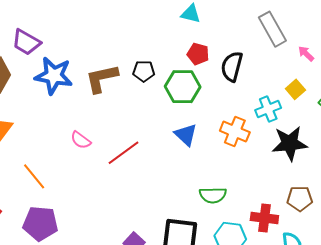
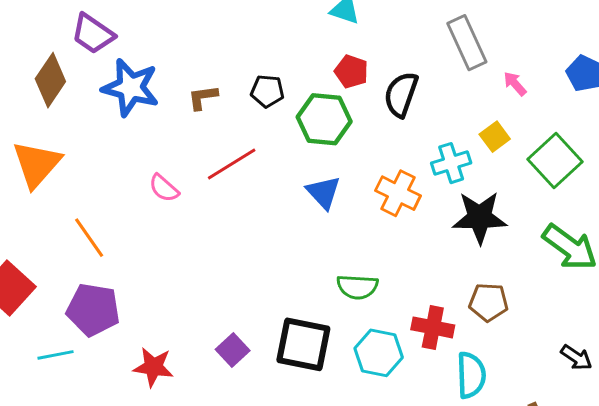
brown L-shape: (102, 78) -> (203, 97), size x0.6
red line: (123, 153) -> (232, 164), moved

